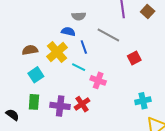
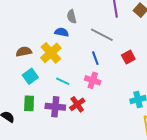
gray semicircle: (79, 16) -> (72, 17), turned 80
blue line: (84, 47) -> (95, 58), moved
cyan line: (79, 67) -> (63, 81), moved

